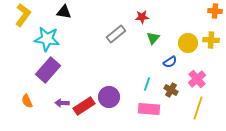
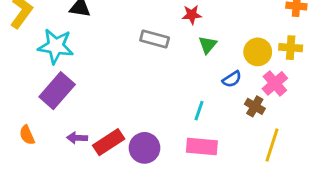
gray rectangle: (116, 34) -> (155, 39), turned 54
pink cross: (197, 79) -> (275, 83), moved
brown cross: (171, 90) -> (255, 106), moved
purple circle: (109, 97) -> (144, 148), moved

